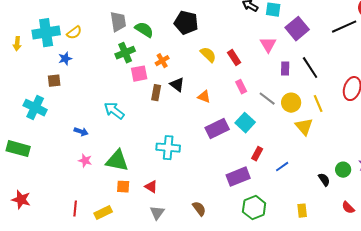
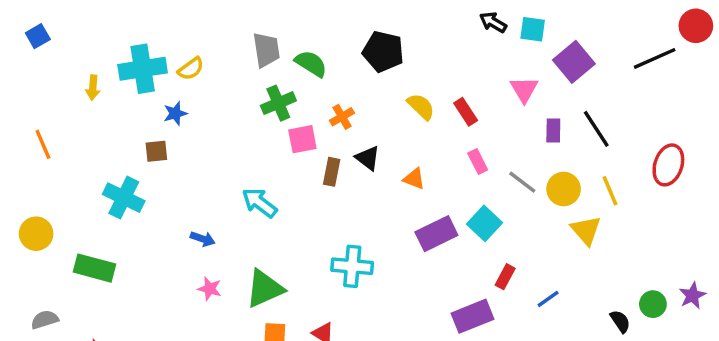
green triangle: (117, 161) -> (265, 289), turned -35

